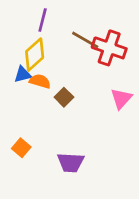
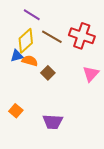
purple line: (43, 20) -> (32, 15), turned -72
brown line: (85, 40) -> (52, 37), moved

